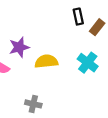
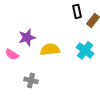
gray cross: (33, 104) -> (31, 80), moved

